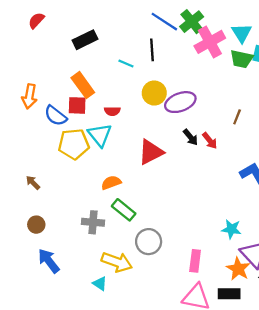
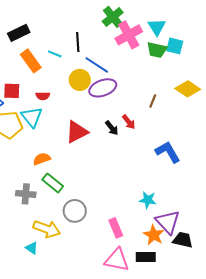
blue line: (164, 22) -> (97, 65), moved
orange rectangle: (83, 85) -> (31, 61), moved
black arrow: (191, 137) -> (112, 128), moved
pink rectangle: (195, 261) -> (116, 228), turned -30

